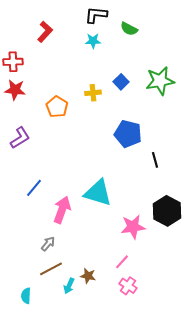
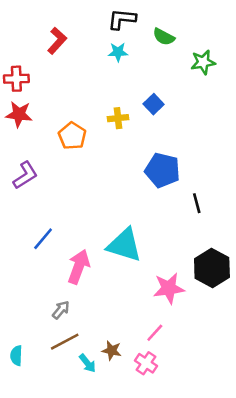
green star: (160, 81) -> (203, 62), moved, size x0.7
cyan arrow: (69, 286) -> (88, 363), turned -63
pink cross: (128, 286) -> (146, 363), moved
cyan semicircle: (26, 296) -> (16, 356), moved

